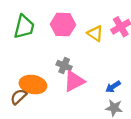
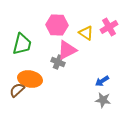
green trapezoid: (24, 27) -> (22, 44), moved
pink triangle: (74, 81) -> (67, 50), moved

